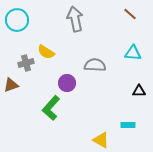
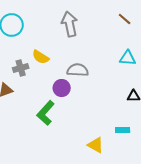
gray semicircle: (95, 65) -> (78, 70), moved

